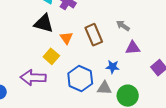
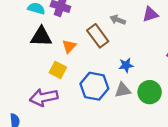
gray arrow: (123, 26) -> (118, 20), moved
orange triangle: (66, 38) -> (69, 46), turned 32
purple triangle: (133, 48) -> (150, 14), moved

